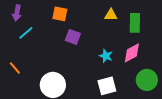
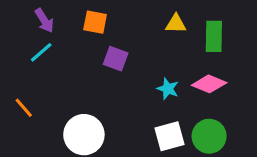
purple arrow: (17, 13) -> (44, 21), moved, turned -42
pink diamond: (132, 53) -> (209, 84), turned 50
green circle: (147, 80) -> (209, 136), moved

